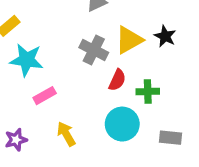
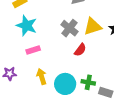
green cross: (148, 92) -> (88, 82), moved
cyan circle: (122, 124) -> (65, 84), moved

